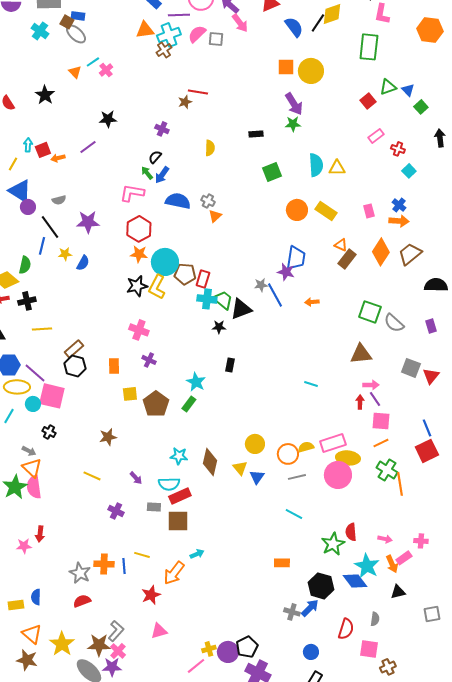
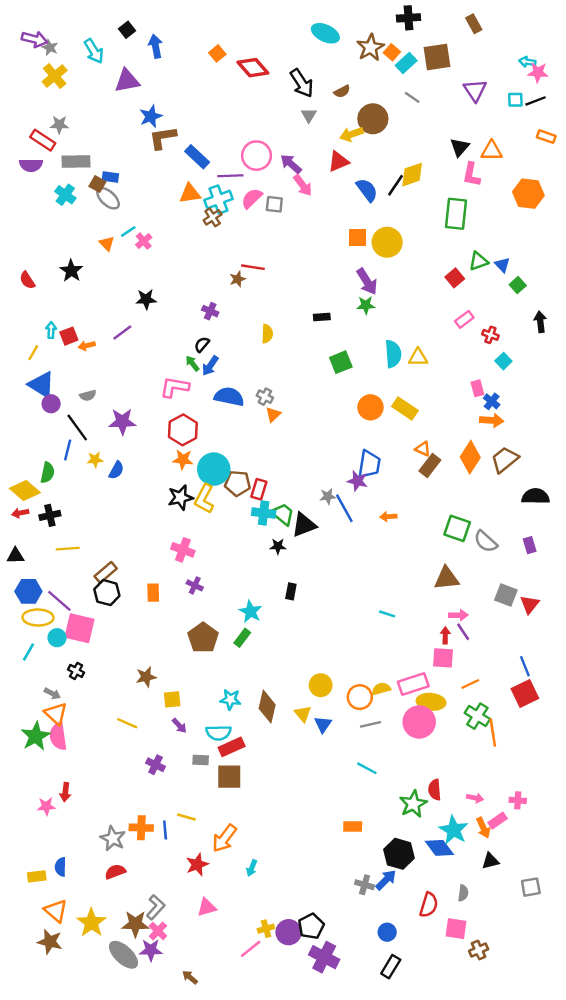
pink rectangle: (369, 211) -> (477, 388), moved
yellow square: (130, 394) -> (172, 699), moved
pink square: (381, 421) -> (443, 658), moved
cyan arrow: (197, 554) -> (252, 868), moved, turned 136

